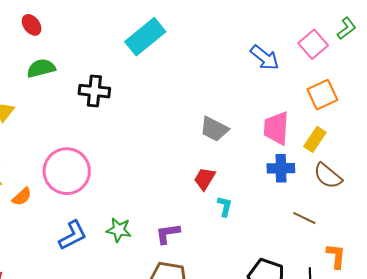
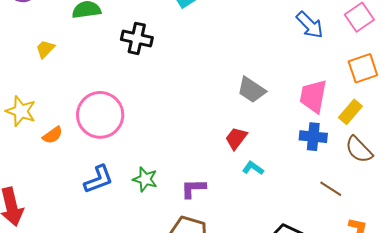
cyan L-shape: (225, 206) -> (253, 168), turned -75

